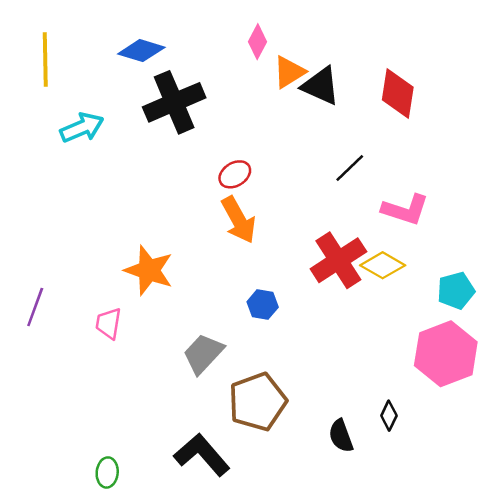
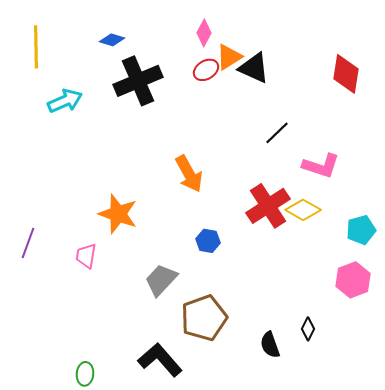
blue diamond: (141, 51) -> (112, 40), size x0.7
red diamond: (398, 93) -> (346, 74), moved
red ellipse: (235, 174) -> (206, 70), moved
pink hexagon: (446, 354) -> (353, 280), size x0.7

